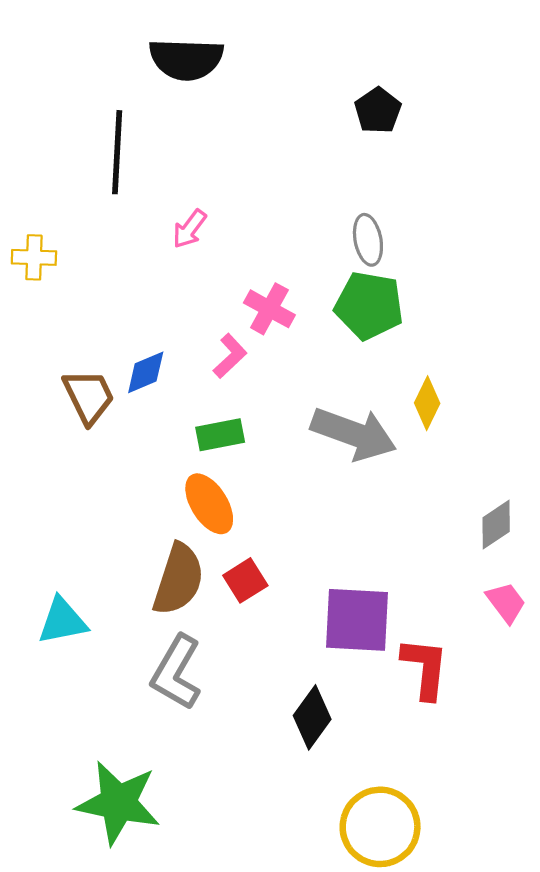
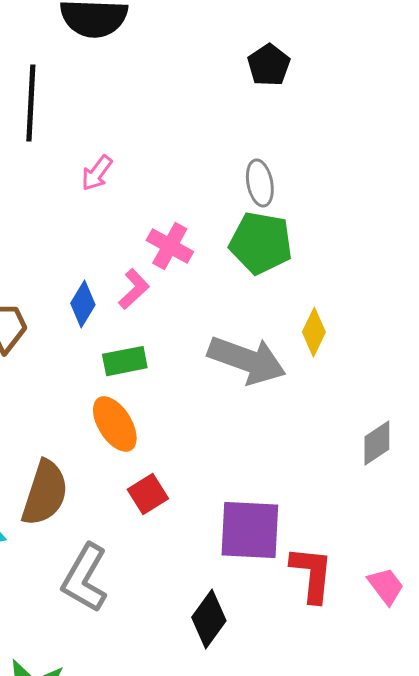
blue diamond: (146, 372) -> (83, 304), moved, turned -36
brown semicircle: (179, 579) -> (45, 493), moved
pink trapezoid: (506, 602) -> (386, 586), moved

